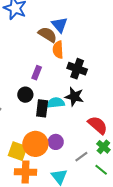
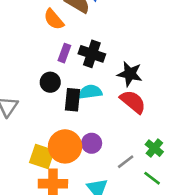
orange semicircle: (58, 50) -> (54, 19), moved, turned -36
black cross: (77, 69) -> (92, 54), moved
black star: (74, 97) -> (130, 74), moved
red semicircle: (98, 125) -> (133, 102), moved

